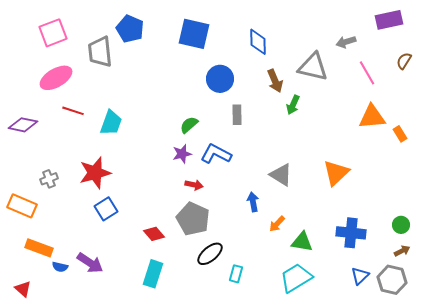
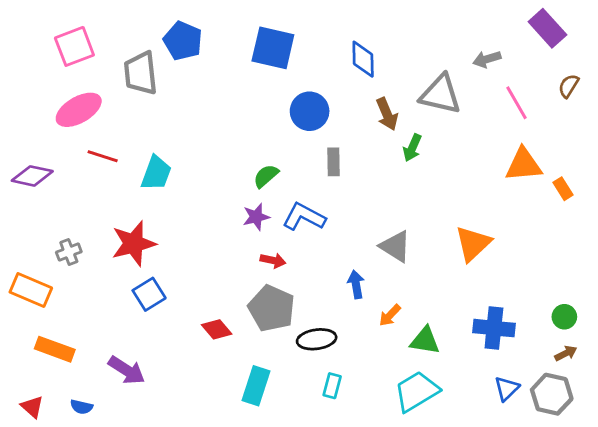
purple rectangle: (389, 20) -> (547, 28), turned 60
black ellipse: (210, 254) -> (317, 339), moved, turned 32
blue semicircle: (60, 267) -> (81, 407), moved
cyan rectangle: (153, 274) -> (256, 386), moved

